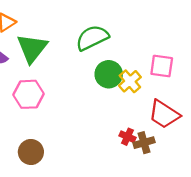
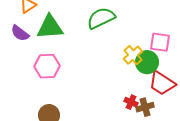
green triangle: (32, 48) -> (50, 27), turned 48
green circle: (109, 74) -> (147, 62), moved

